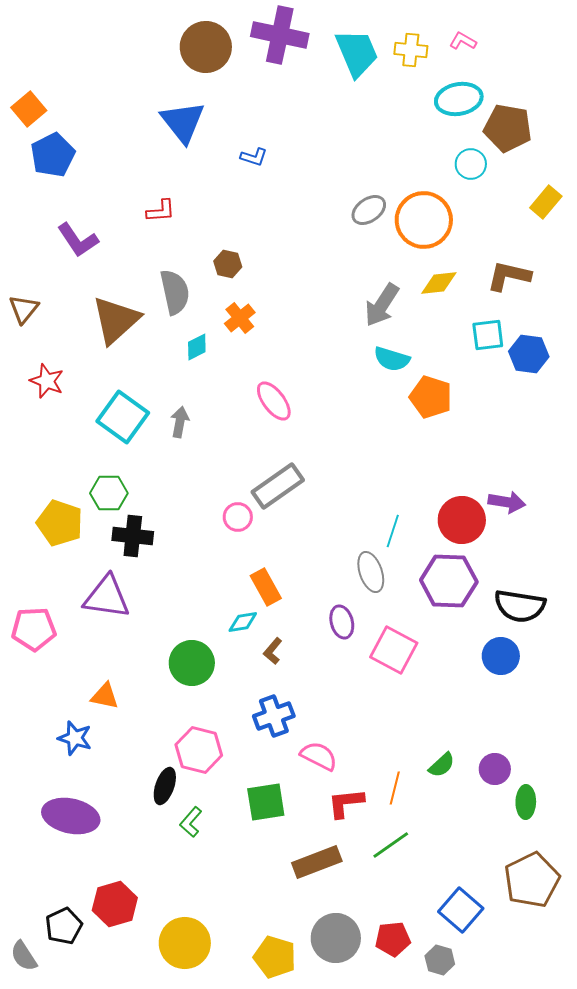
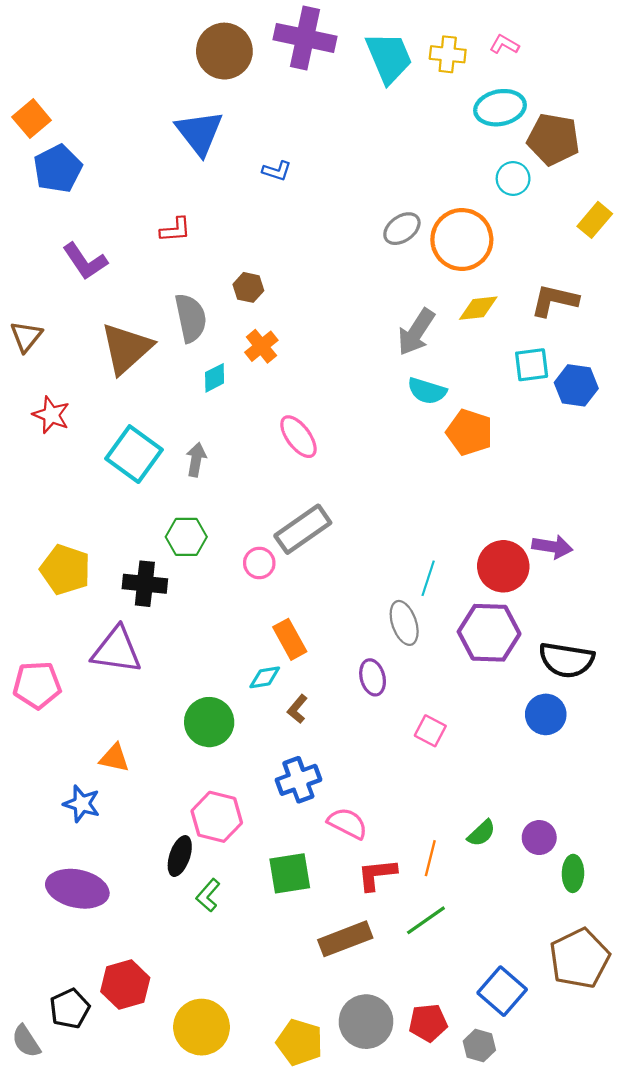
green hexagon: (109, 493) -> (186, 537), moved
pink square: (394, 650) -> (430, 731), moved, size x0.6

